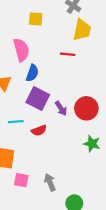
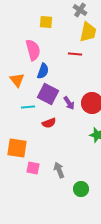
cyan line: (16, 122) -> (28, 107), moved

